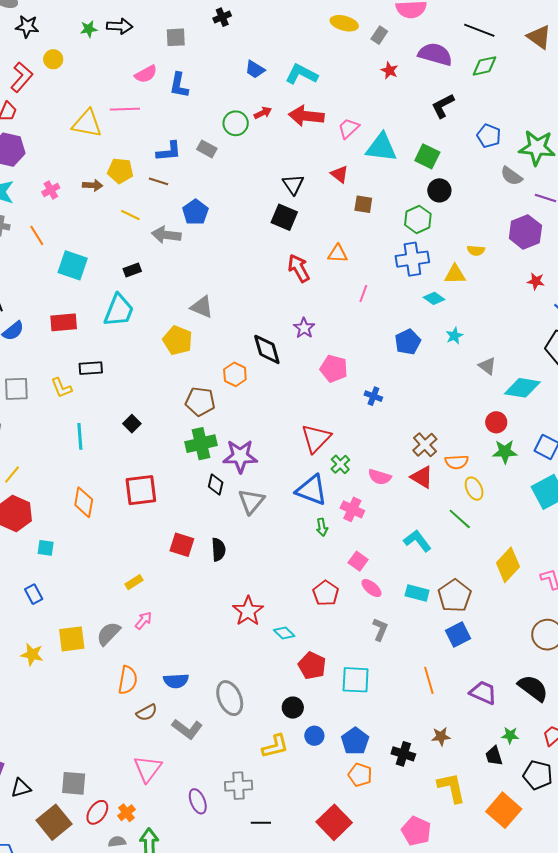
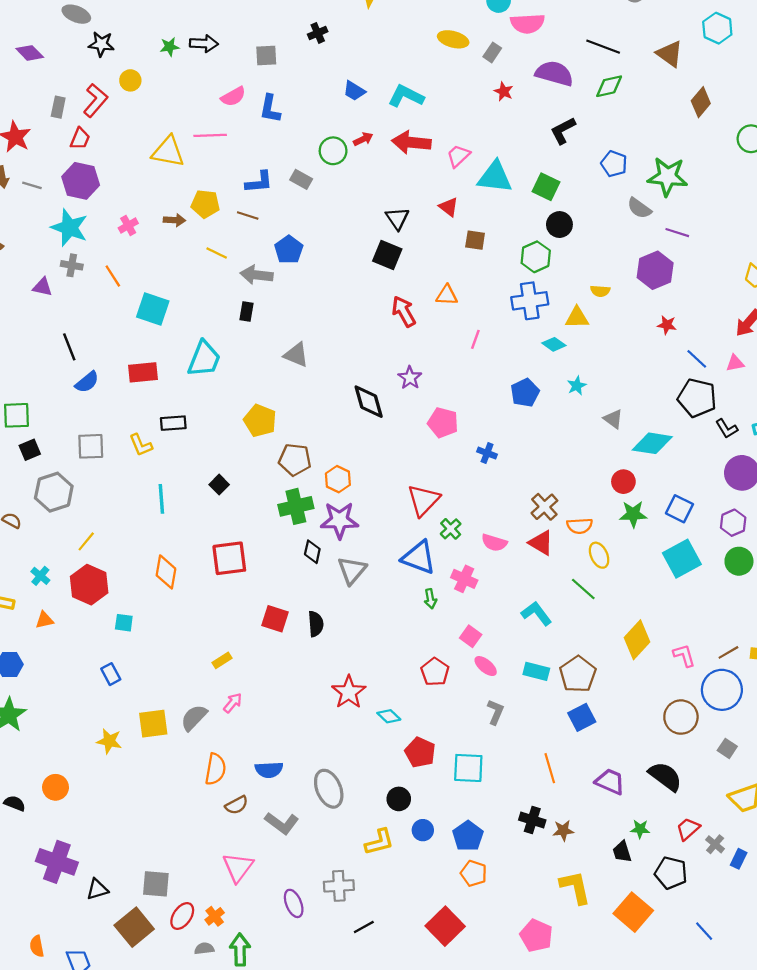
black rectangle: (132, 270) -> (247, 311), moved, turned -60
yellow pentagon: (178, 340) -> (260, 421), moved
orange hexagon: (235, 374) -> (338, 479), moved
black cross: (403, 754) -> (532, 820), moved
black line: (261, 823) -> (364, 927), turned -30

